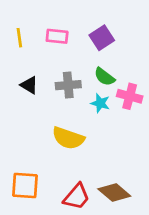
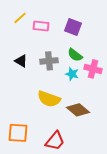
yellow line: (19, 38) -> (20, 18), moved, turned 56
purple square: (102, 38) -> (73, 27), turned -36
brown diamond: (114, 193) -> (78, 110), moved

